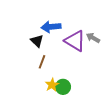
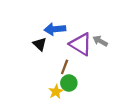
brown line: (42, 62) -> (65, 67), moved
green circle: (63, 87) -> (69, 83), moved

